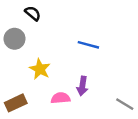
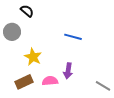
brown rectangle: (16, 103) -> (24, 82), moved

